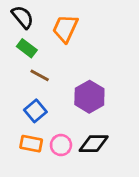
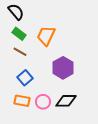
orange trapezoid: (65, 28) -> (46, 36), moved
brown line: (40, 75) -> (20, 52), moved

